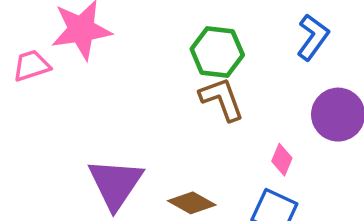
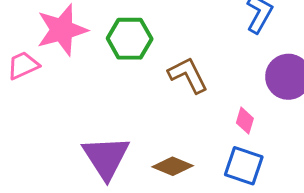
green hexagon: (217, 52) -> (130, 39), moved

